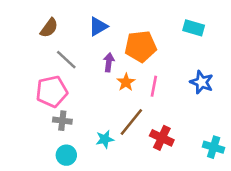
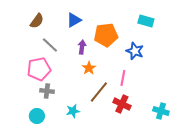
orange star: (126, 82) -> (89, 68), moved
blue star: (202, 82) -> (135, 51), moved
pink line: (154, 86) -> (123, 78), moved
cyan star: (105, 139) -> (73, 111), moved
cyan circle: (66, 155) -> (37, 116), moved

